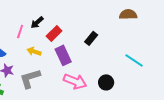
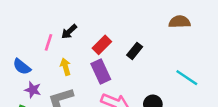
red rectangle: (54, 33) -> (102, 45), moved
yellow arrow: (34, 51) -> (66, 67), turned 56

